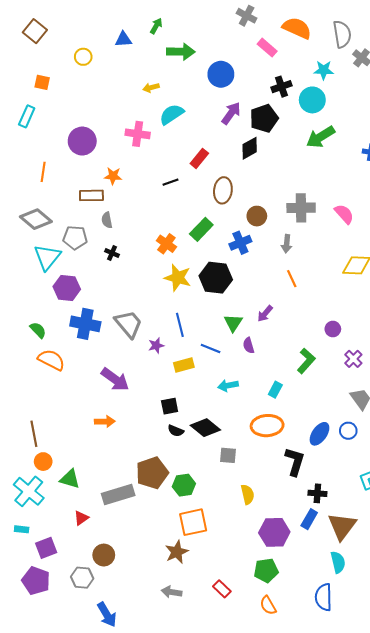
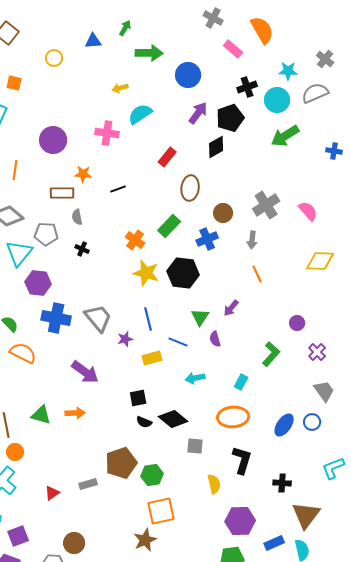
orange semicircle: (297, 28) -> (262, 30), turned 36
gray semicircle: (342, 34) -> (315, 93), moved, turned -104
black line: (171, 182) -> (118, 189), moved
gray cross: (301, 208) -> (266, 205), turned -32
black L-shape: (295, 462) -> (242, 460), moved
green triangle: (70, 479) -> (41, 415), moved
gray rectangle: (118, 494) -> (88, 484), size x0.6
red triangle: (81, 518) -> (52, 493), moved
blue rectangle: (309, 519) -> (274, 543), moved, turned 36

